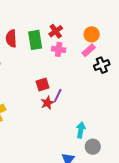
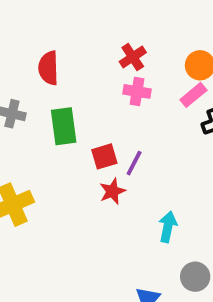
green rectangle: (35, 40) -> (64, 126), moved
purple line: (58, 95) -> (134, 163), moved
cyan arrow: (81, 130) -> (168, 227), moved

